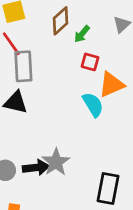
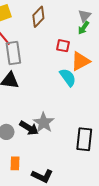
green arrow: (82, 34) -> (84, 28), moved
black arrow: (36, 168) -> (29, 128), turned 42

